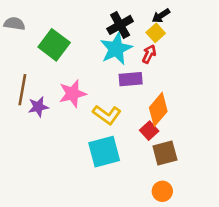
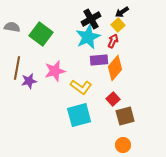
gray semicircle: (14, 24) -> (12, 27), moved
orange diamond: (158, 109) -> (115, 68), moved

